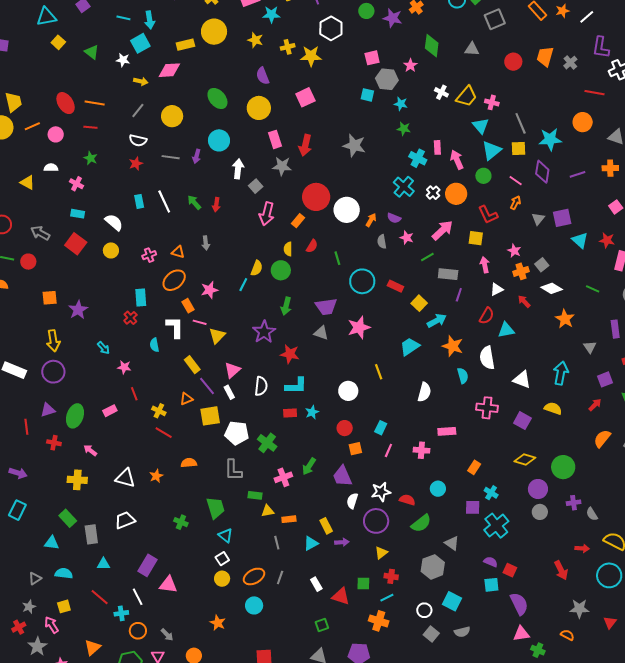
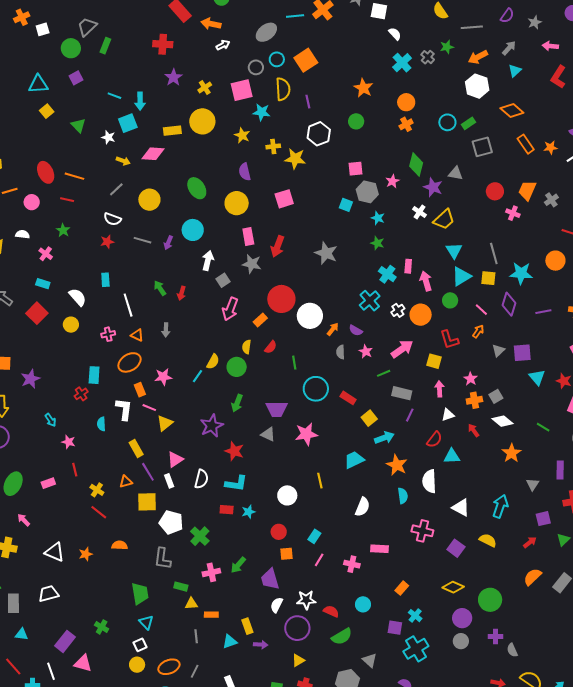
purple star: (393, 18) -> (433, 187), moved
pink cross: (492, 102) -> (513, 213), moved
white line: (164, 202) -> (128, 305), moved
green cross: (181, 522) -> (102, 627), moved

